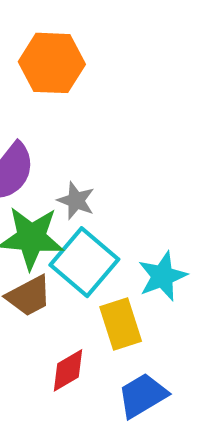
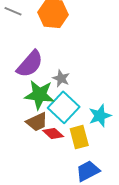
red diamond: (68, 370) -> (53, 134), moved, turned 70

